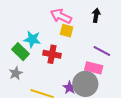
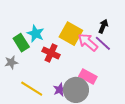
pink arrow: (61, 16) -> (88, 42), moved
yellow square: (67, 31) -> (71, 34), size x1.6
purple line: (102, 51) -> (103, 43), moved

